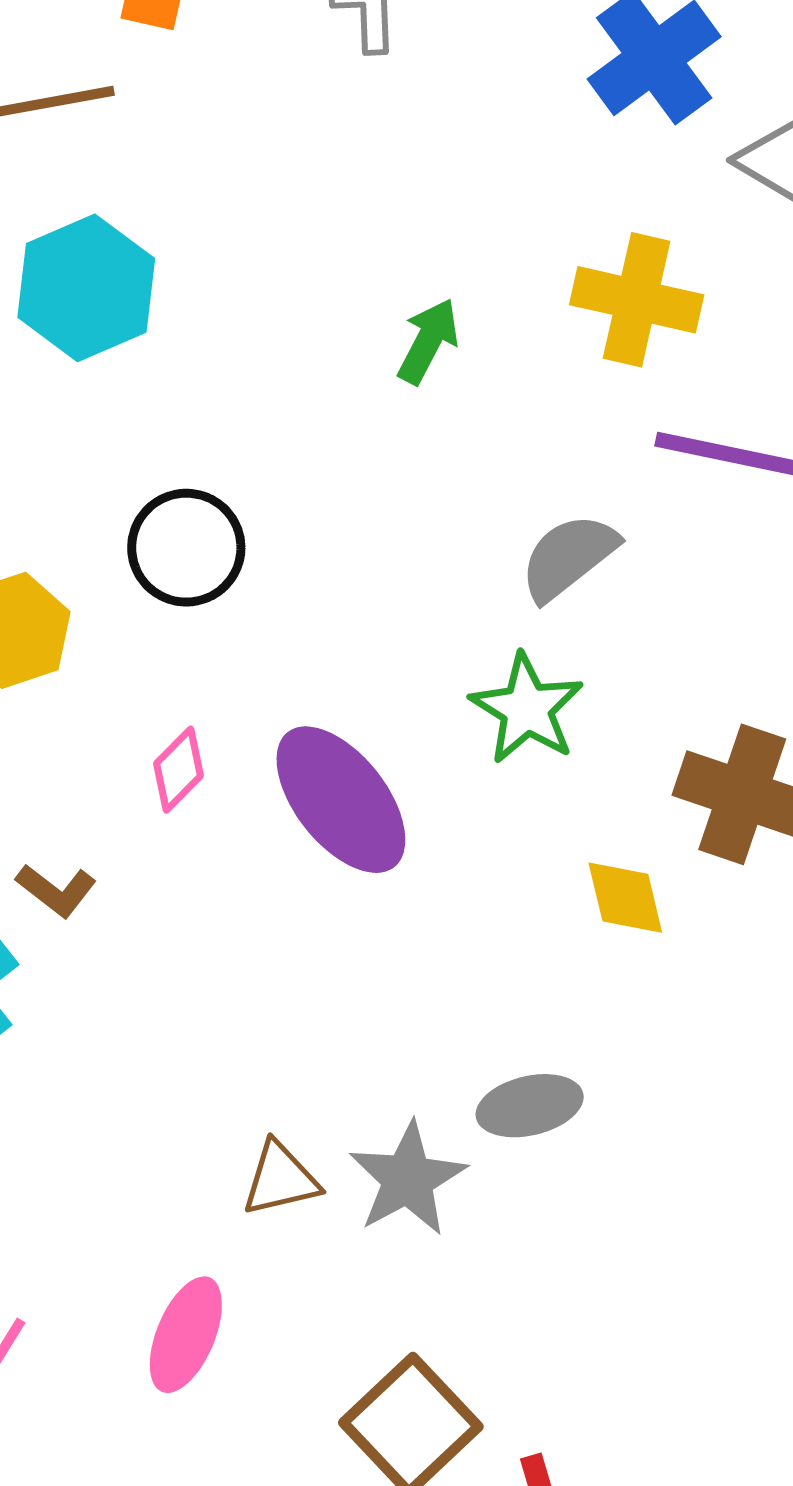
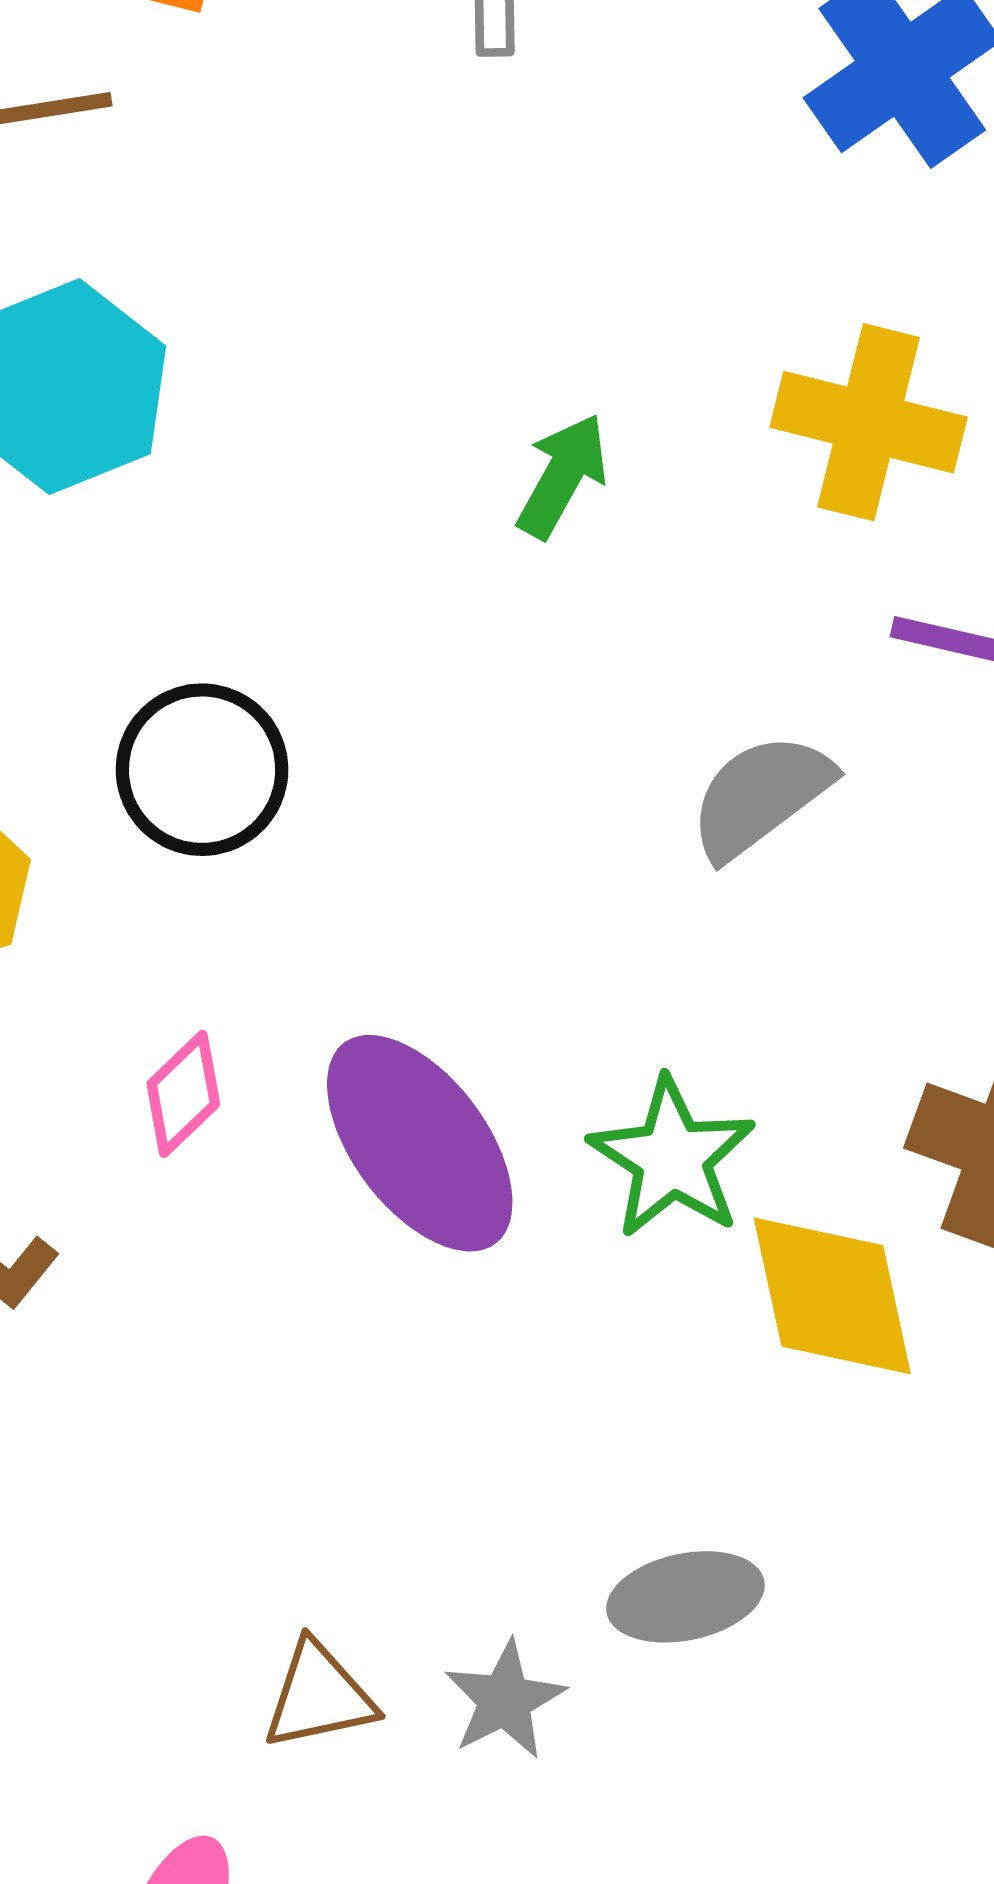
green star: (527, 709) -> (672, 1158), moved
yellow diamond: (625, 898) -> (832, 1296), size x1.5
gray star: (408, 1179) -> (505, 1700), size x0.7

